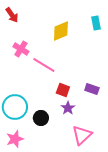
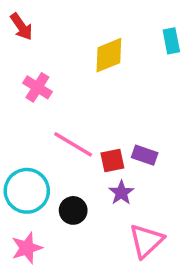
pink line: (44, 65) -> (73, 144), moved
purple rectangle: (92, 89) -> (145, 155), moved
red square: (63, 90) -> (112, 160), turned -32

